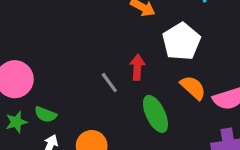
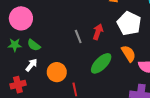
white pentagon: (181, 41) -> (129, 23), turned -30
green ellipse: (155, 114) -> (101, 63), turned 55

